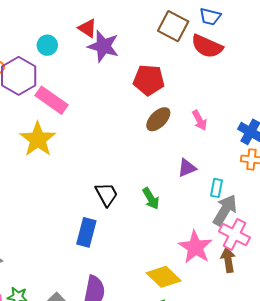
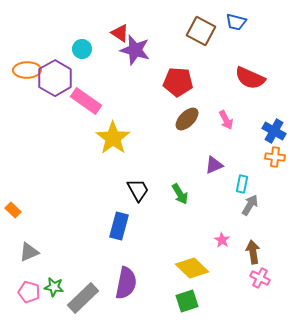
red semicircle: (207, 46) -> (250, 78), moved
yellow star: (38, 139) -> (113, 138), moved
gray arrow: (225, 210) -> (250, 205), size x0.7
pink cross: (234, 234) -> (260, 278), moved, size x0.7
pink star: (195, 247) -> (222, 240), size x0.5

